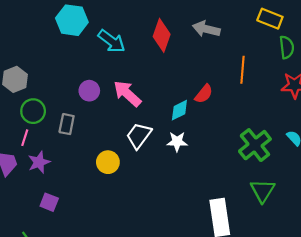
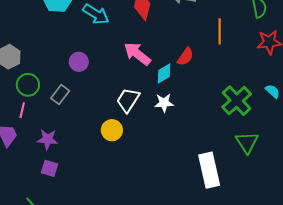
pink arrow: (127, 94) -> (137, 54), moved
gray rectangle: (67, 124) -> (60, 94), turned 30
purple star: (39, 162) -> (48, 139), moved, turned 30
yellow circle: (108, 162) -> (112, 130), moved

